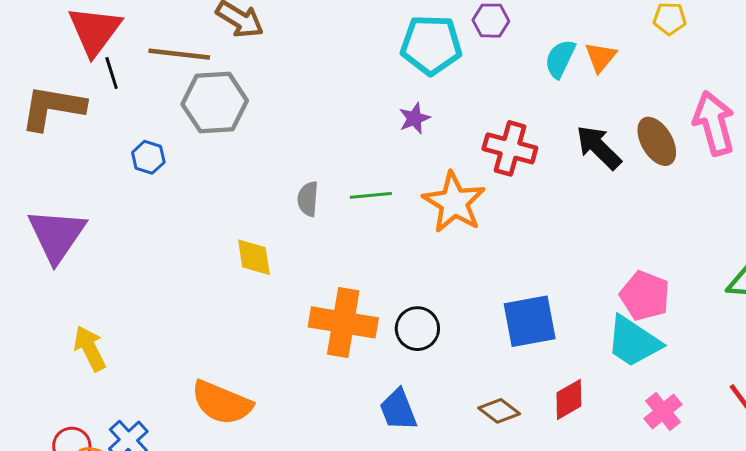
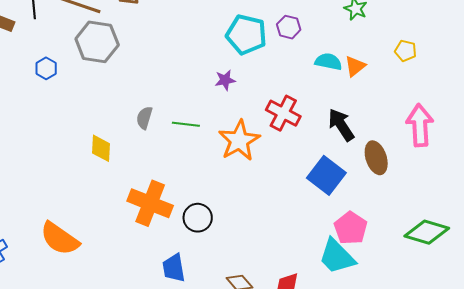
cyan semicircle: (560, 59) -> (328, 62), turned 64
brown ellipse: (657, 141) -> (376, 158), moved
blue square: (530, 321) -> (326, 175), moved, turned 36

